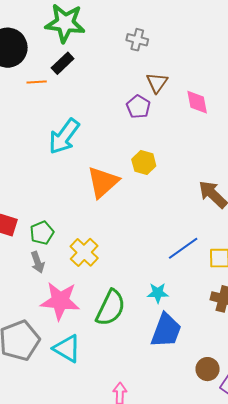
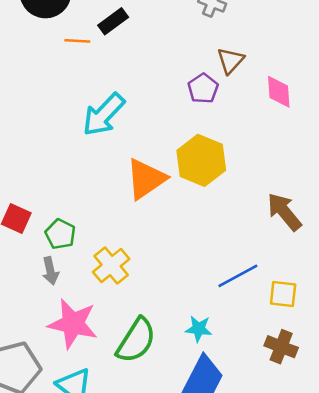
yellow hexagon: (144, 163) -> (201, 160), size x1.6
green pentagon: (42, 233) -> (60, 234), turned -30

